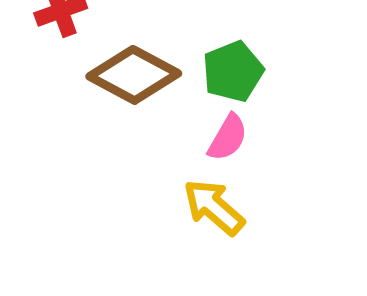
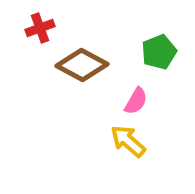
green pentagon: (233, 71) -> (159, 52), moved

